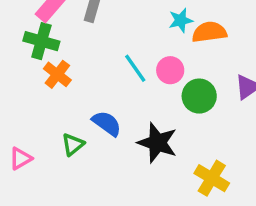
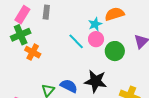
cyan star: (181, 20) -> (95, 24), moved
green cross: (41, 41) -> (21, 35), turned -30
blue semicircle: (107, 123) -> (69, 86), moved

